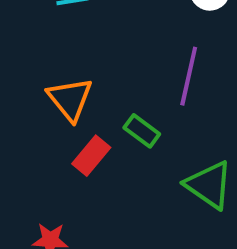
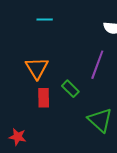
red rectangle: (91, 156) -> (44, 98), turned -48

